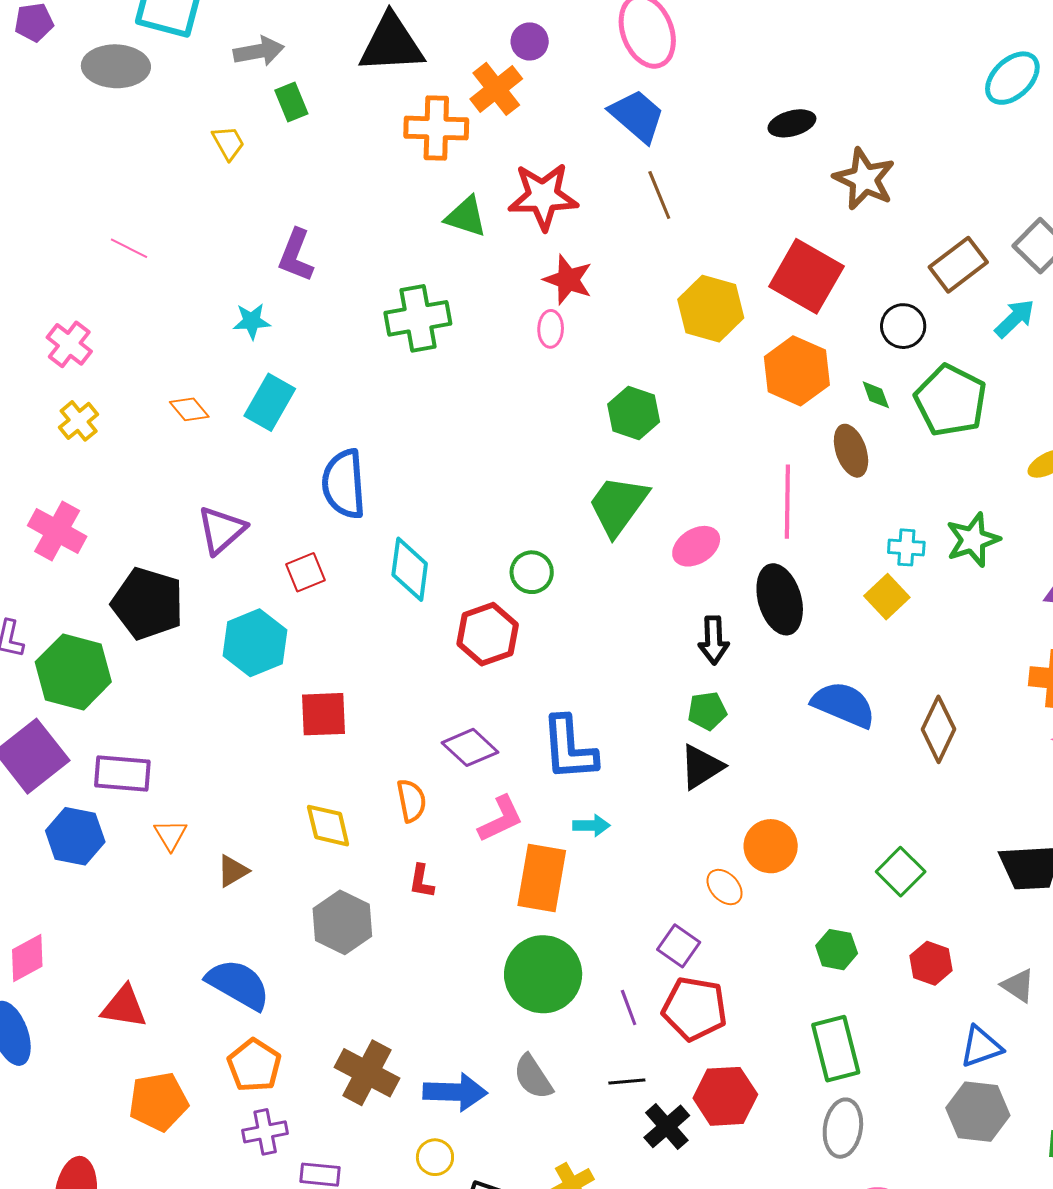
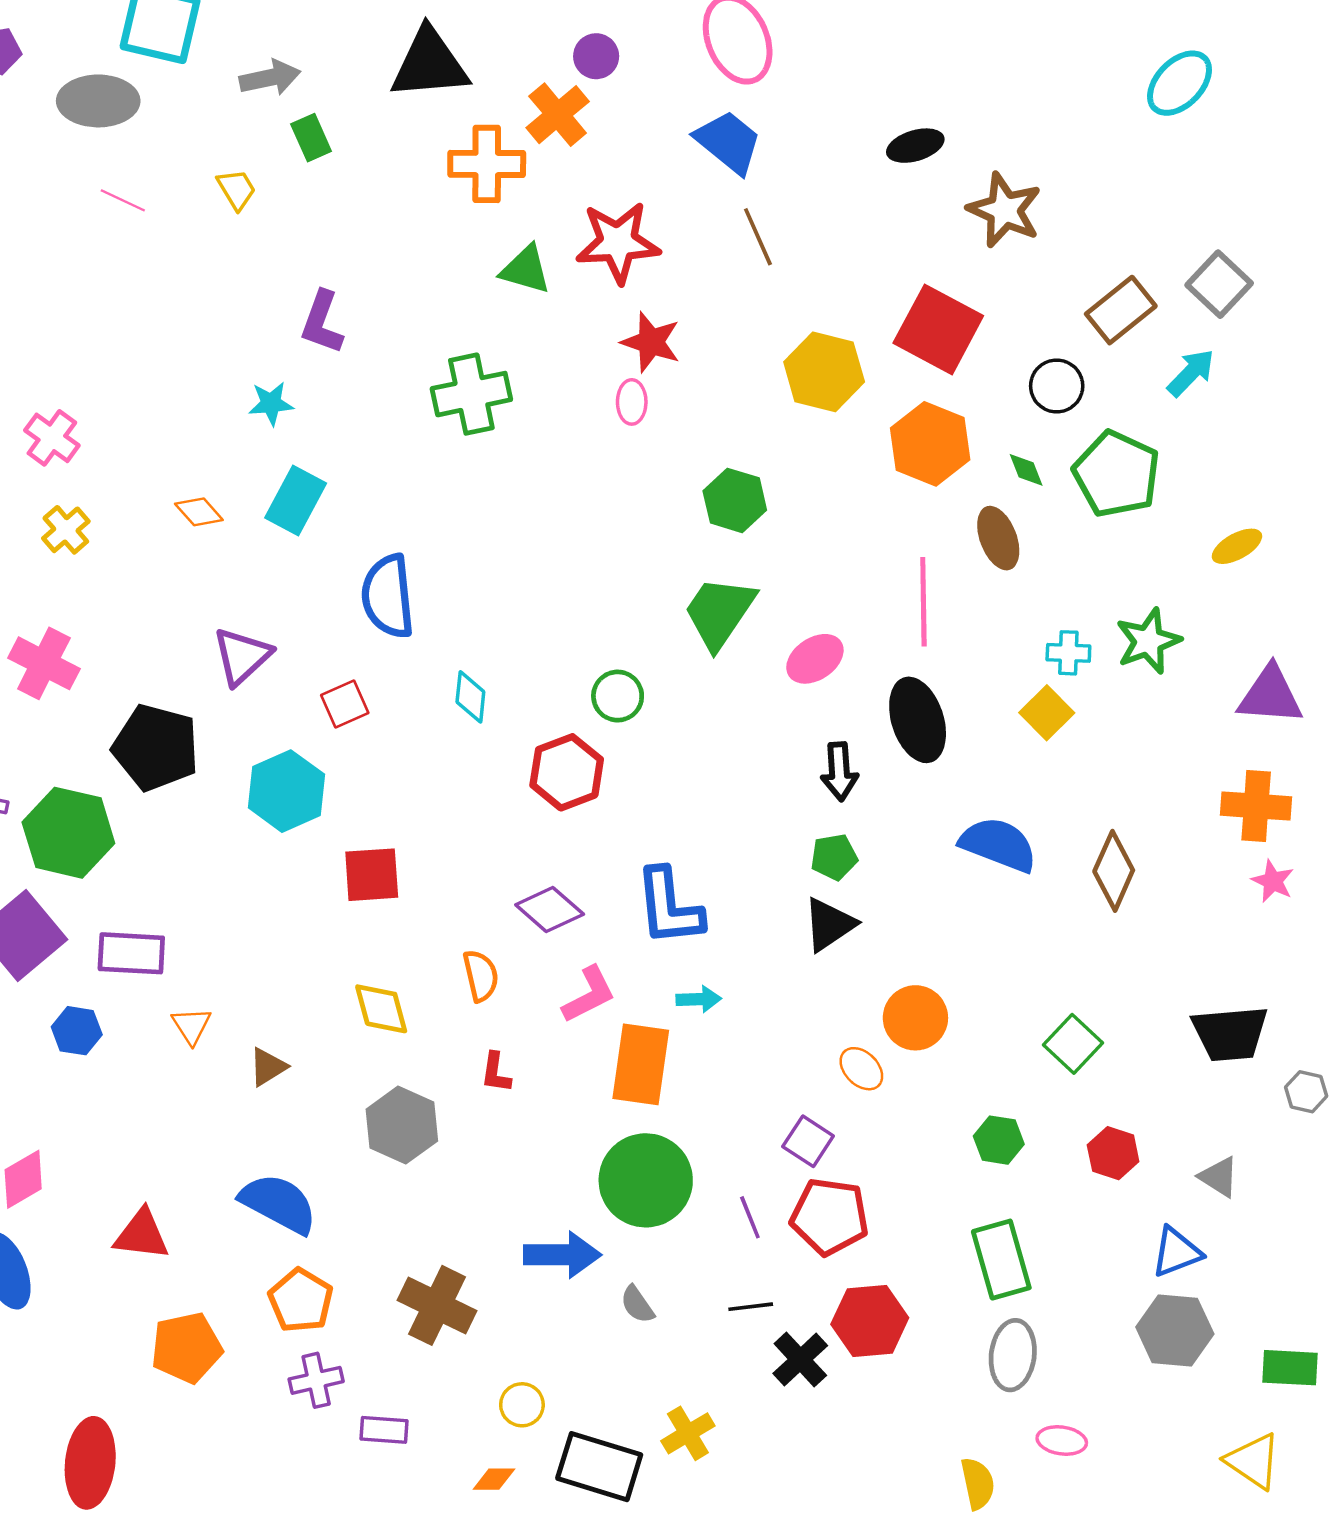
pink line: (129, 248) -> (123, 200), moved
cyan diamond: (410, 569) -> (470, 697), size x0.7
blue hexagon: (75, 836) -> (77, 1031), size x0.7
gray semicircle: (533, 1077) -> (637, 1304), size x0.7
blue arrow: (455, 1092) -> (562, 1255), moved

